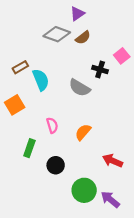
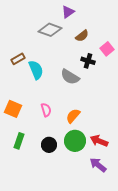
brown semicircle: (83, 38) -> (82, 36), moved
orange square: (15, 105) -> (13, 109), moved, turned -36
green rectangle: (29, 148) -> (19, 141), moved
green circle: (84, 190) -> (75, 141), moved
purple arrow: (110, 199) -> (98, 165), moved

